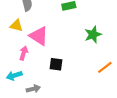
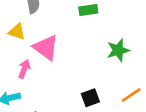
black square: (56, 64) -> (90, 98), moved, turned -32

